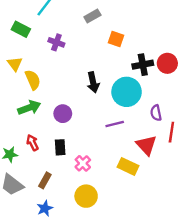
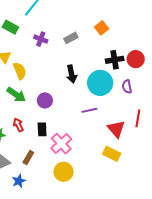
gray rectangle: (92, 16) -> (71, 38), moved
orange square: (116, 39) -> (102, 28), moved, turned 32
green arrow: (29, 108) -> (16, 95), turned 54
purple semicircle: (156, 113) -> (127, 87), moved
pink cross: (83, 163) -> (61, 144), size x1.5
yellow rectangle: (128, 166) -> (112, 154), moved
blue star: (45, 208) -> (19, 181), moved

